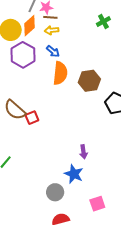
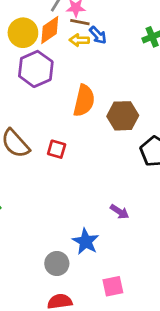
blue arrow: (53, 51) -> (98, 35), moved
red square: (32, 118) -> (57, 149), moved, turned 32
purple arrow: (83, 152) -> (120, 212), moved, turned -56

